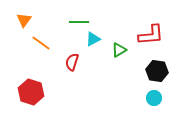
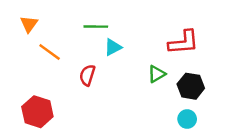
green triangle: (119, 50) -> (157, 74), moved

